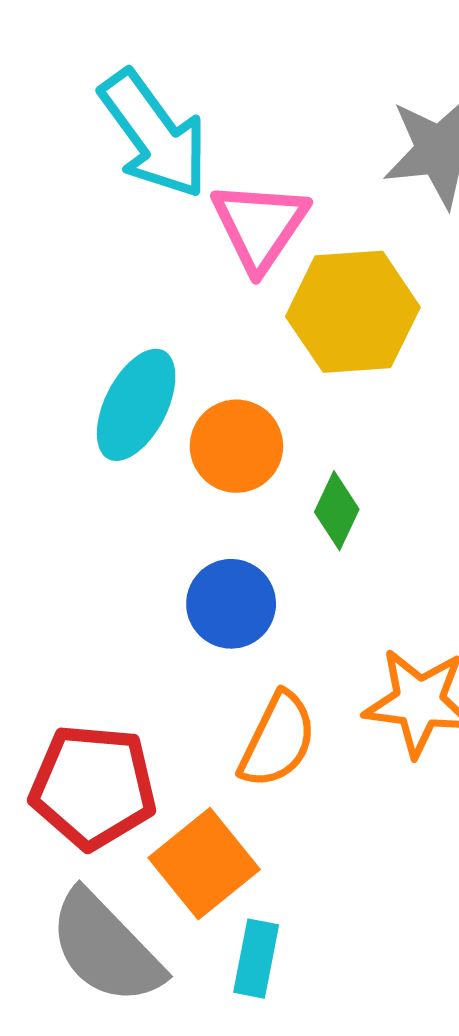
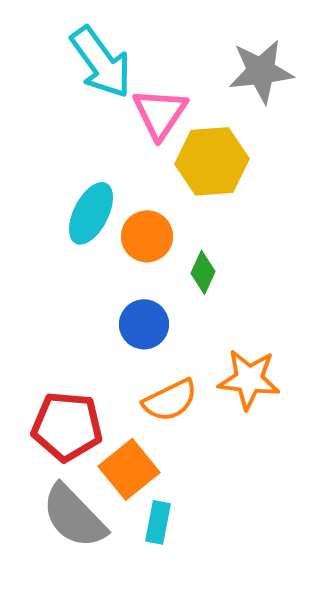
orange semicircle: (278, 740) -> (170, 400), turned 38

